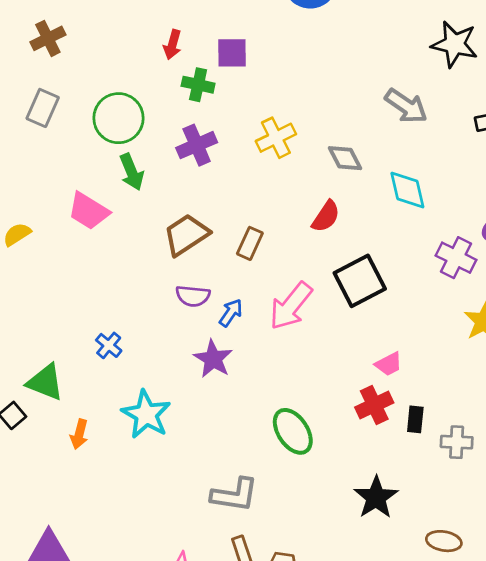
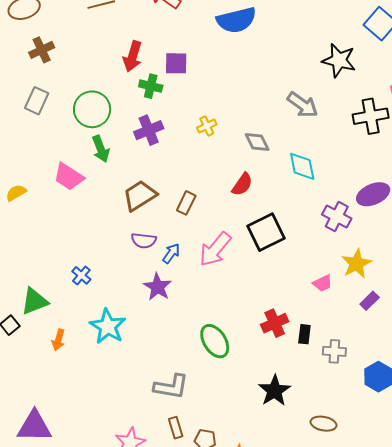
red arrow: (172, 45) -> (133, 56), size x1.4
yellow cross: (276, 138) -> (207, 126), size x0.7
pink trapezoid: (389, 364) -> (323, 283), moved
green triangle: (45, 382) -> (34, 301), turned -44

